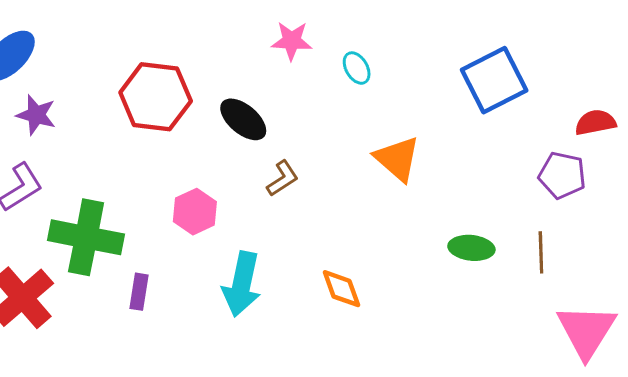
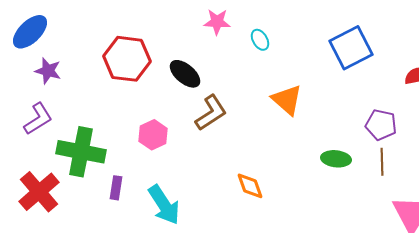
purple pentagon: (562, 175) -> (381, 125), moved
brown L-shape: (283, 178) -> (211, 113), size x1.5
cyan arrow: (242, 284) -> (164, 205), moved, turned -45

